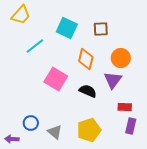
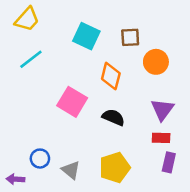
cyan line: (35, 46) -> (31, 59), moved
orange circle: (121, 58) -> (156, 62), moved
purple triangle: (113, 80) -> (162, 110), moved

